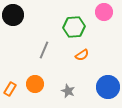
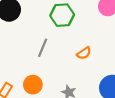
green hexagon: (74, 27) -> (62, 15), moved

